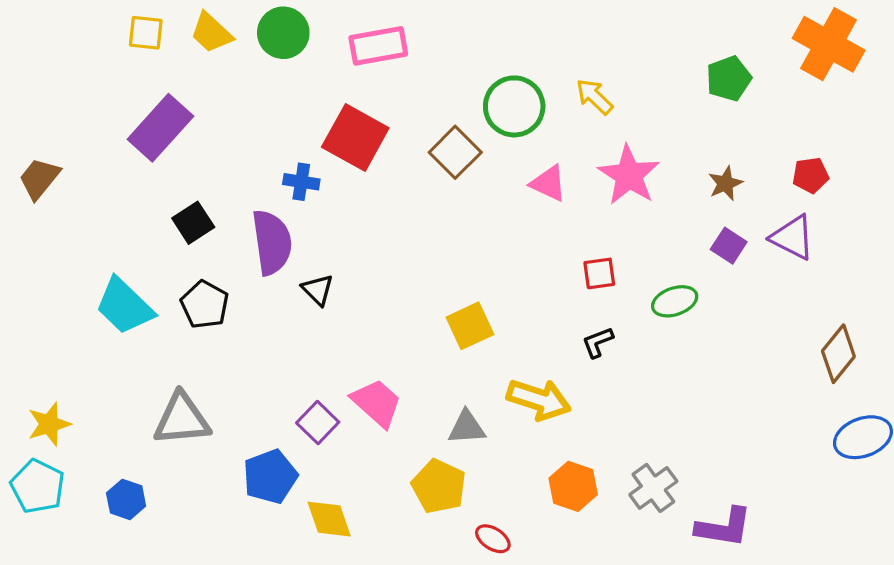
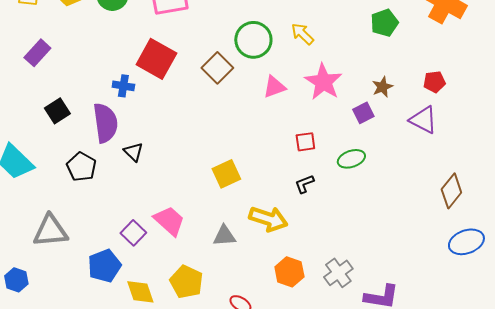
purple rectangle: (160, 128) -> (37, 53), size x0.7
pink triangle: (549, 183) -> (274, 87), turned -45
purple square: (729, 246) -> (363, 113), moved, turned 30
black pentagon: (205, 305) -> (81, 167), moved
yellow pentagon: (439, 486) -> (186, 282), moved

